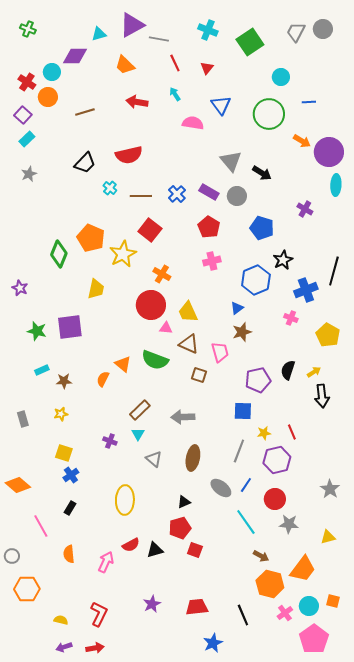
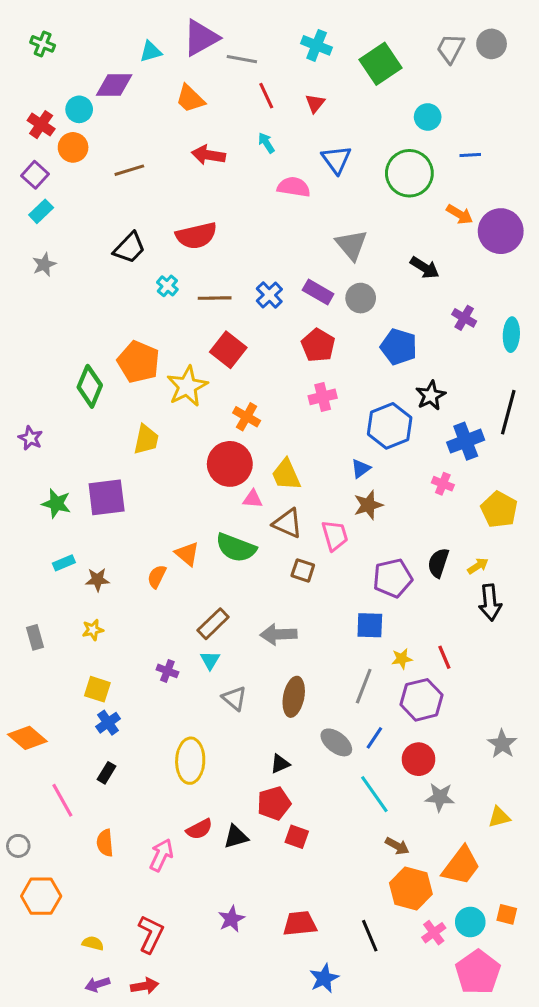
black arrow: (262, 173) -> (425, 268), moved
cyan ellipse: (336, 185) -> (511, 335), moved

